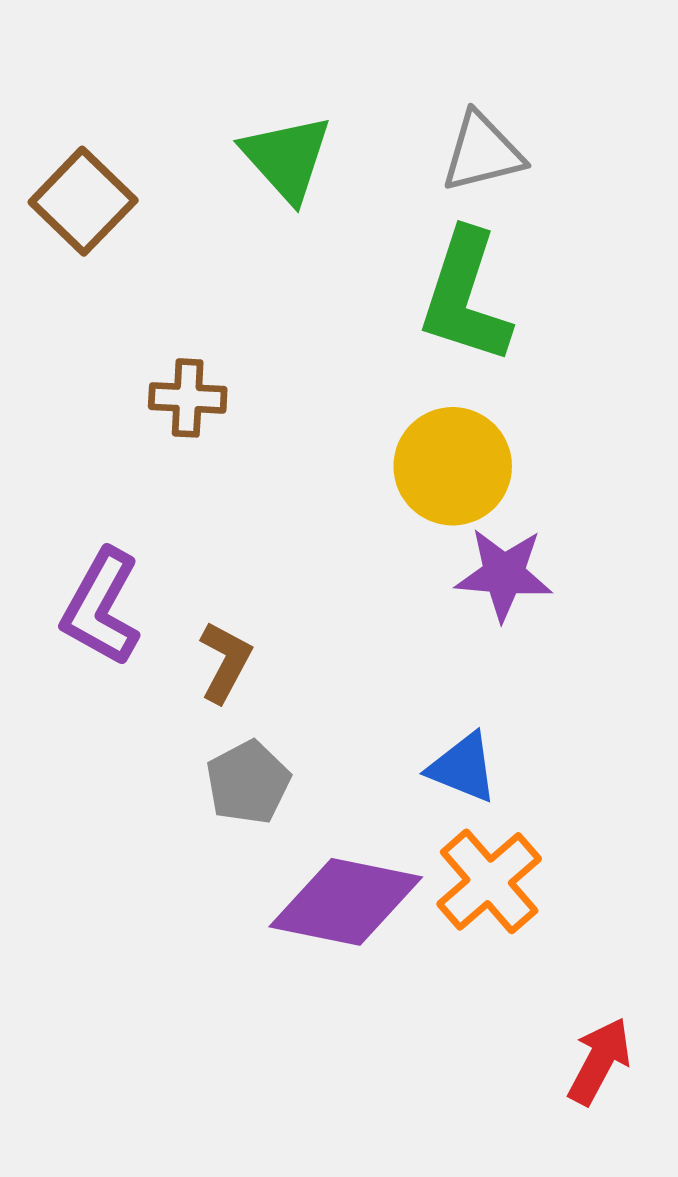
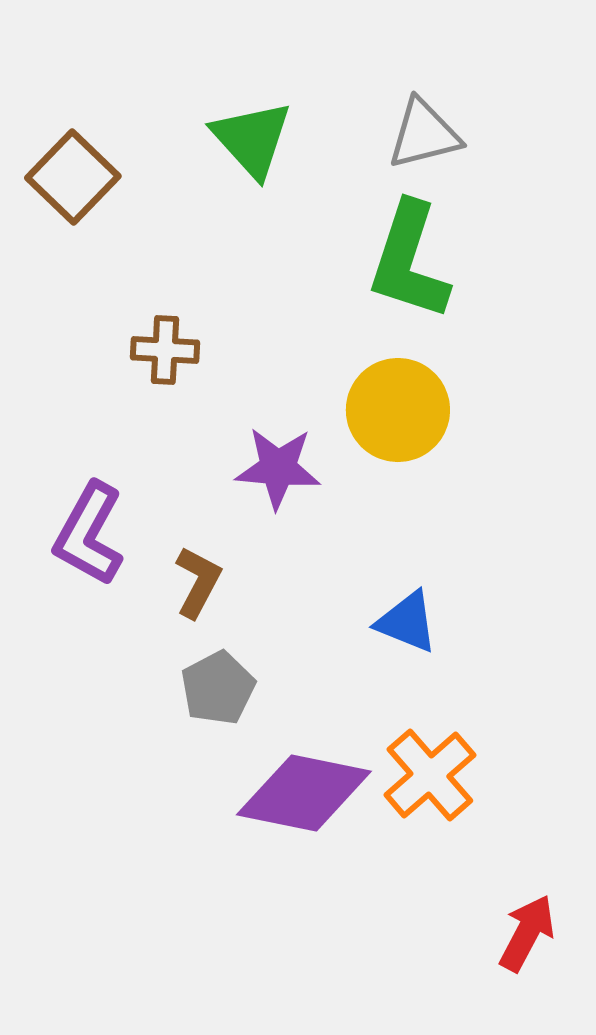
purple star: (504, 574) -> (278, 468), moved
blue triangle: (463, 768) -> (407, 622), moved

